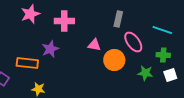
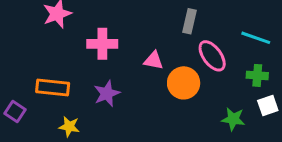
pink cross: (64, 21) -> (102, 44), moved
purple star: (50, 49) -> (107, 93), moved
green star: (145, 73) -> (233, 119), moved

